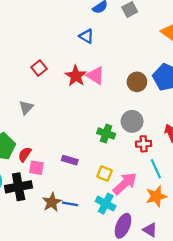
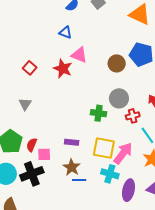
pink triangle: (95, 76) -> (79, 55), moved
yellow square: (105, 174) -> (104, 148), size x1.6
brown star: (52, 202) -> (72, 167), moved

